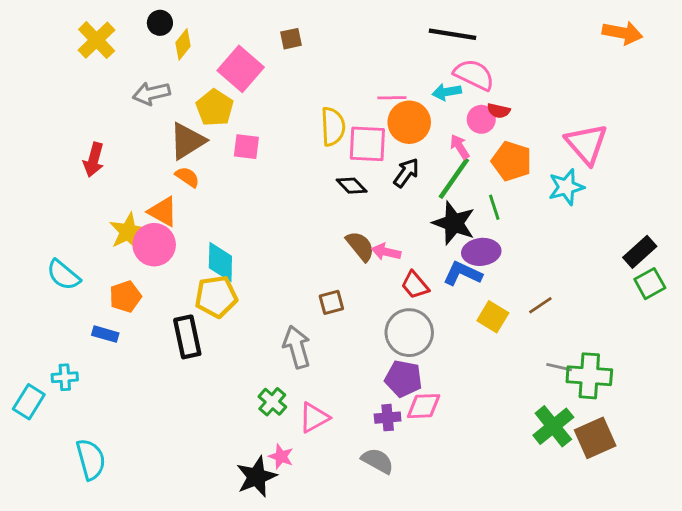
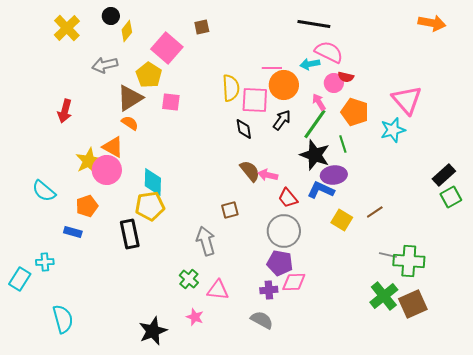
black diamond: (352, 186) -> (244, 129), turned 35
pink triangle: (314, 418) -> (218, 290), turned 35
black star: (256, 477) -> (153, 331), moved

